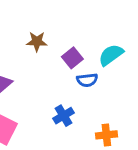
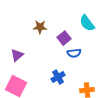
cyan semicircle: (111, 55) -> (87, 23), moved, turned -90

